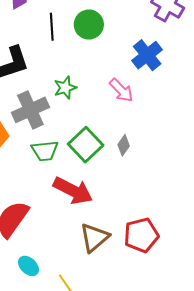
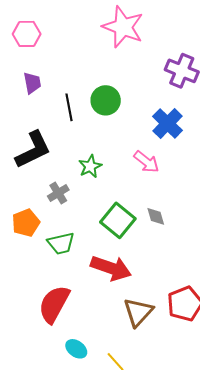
gray cross: (30, 110) -> (58, 193), size x0.6
gray diamond: (124, 145) -> (156, 216), turned -45
green trapezoid: (45, 151) -> (61, 243), moved

